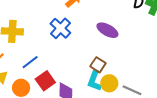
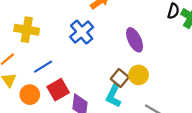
purple ellipse: (107, 30) -> (135, 40), turned 30
yellow circle: (109, 83) -> (139, 75), moved

